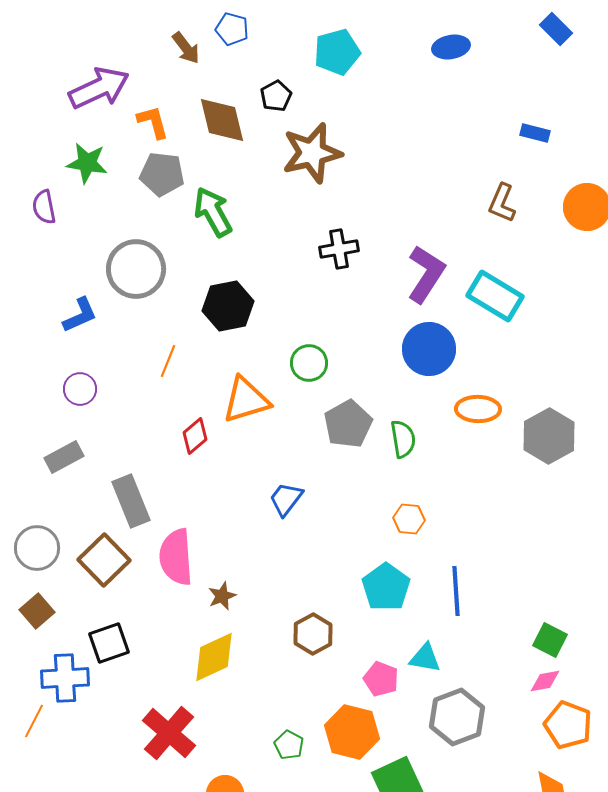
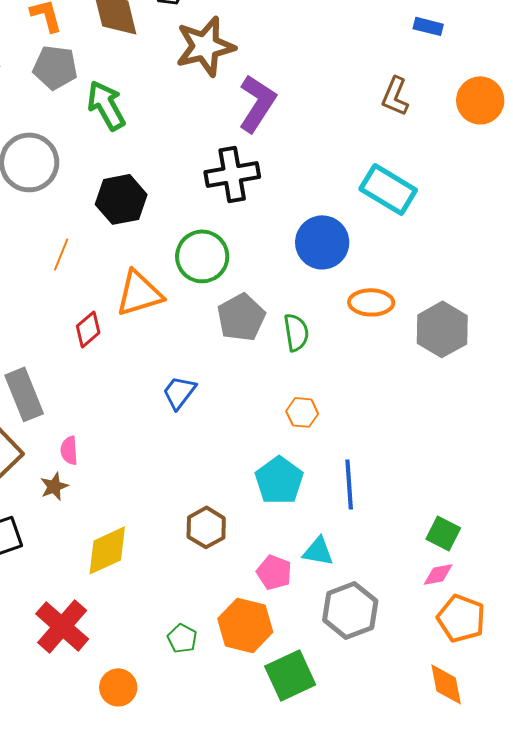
black cross: (339, 249) -> (232, 174), moved, size x1.4
purple L-shape: (426, 274) -> (257, 103), moved
green circle: (309, 363) -> (202, 256), size x1.4
pink semicircle: (176, 557) -> (69, 450), size x0.5
brown star: (222, 596) -> (54, 486), moved

